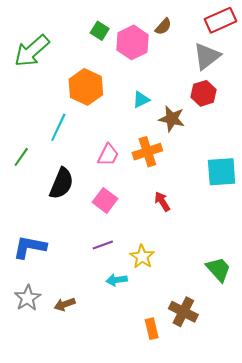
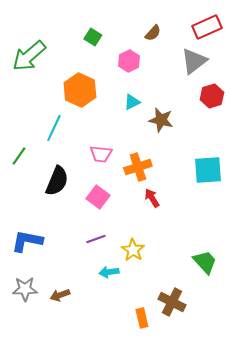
pink hexagon: (133, 42) -> (129, 61), moved, size x0.7
red hexagon: (204, 93) -> (212, 96), moved
orange cross: (147, 152) -> (138, 167), moved
pink trapezoid: (108, 155) -> (101, 154), turned 70
gray star: (28, 298) -> (25, 289), turned 30

